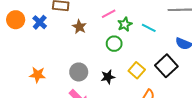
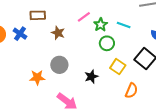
green circle: (114, 44) -> (107, 43), moved
gray circle: (79, 72) -> (59, 65), moved
orange star: (38, 75) -> (37, 77), moved

